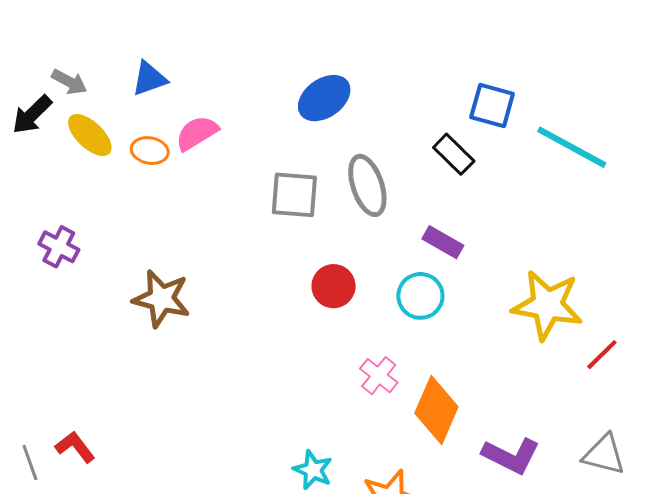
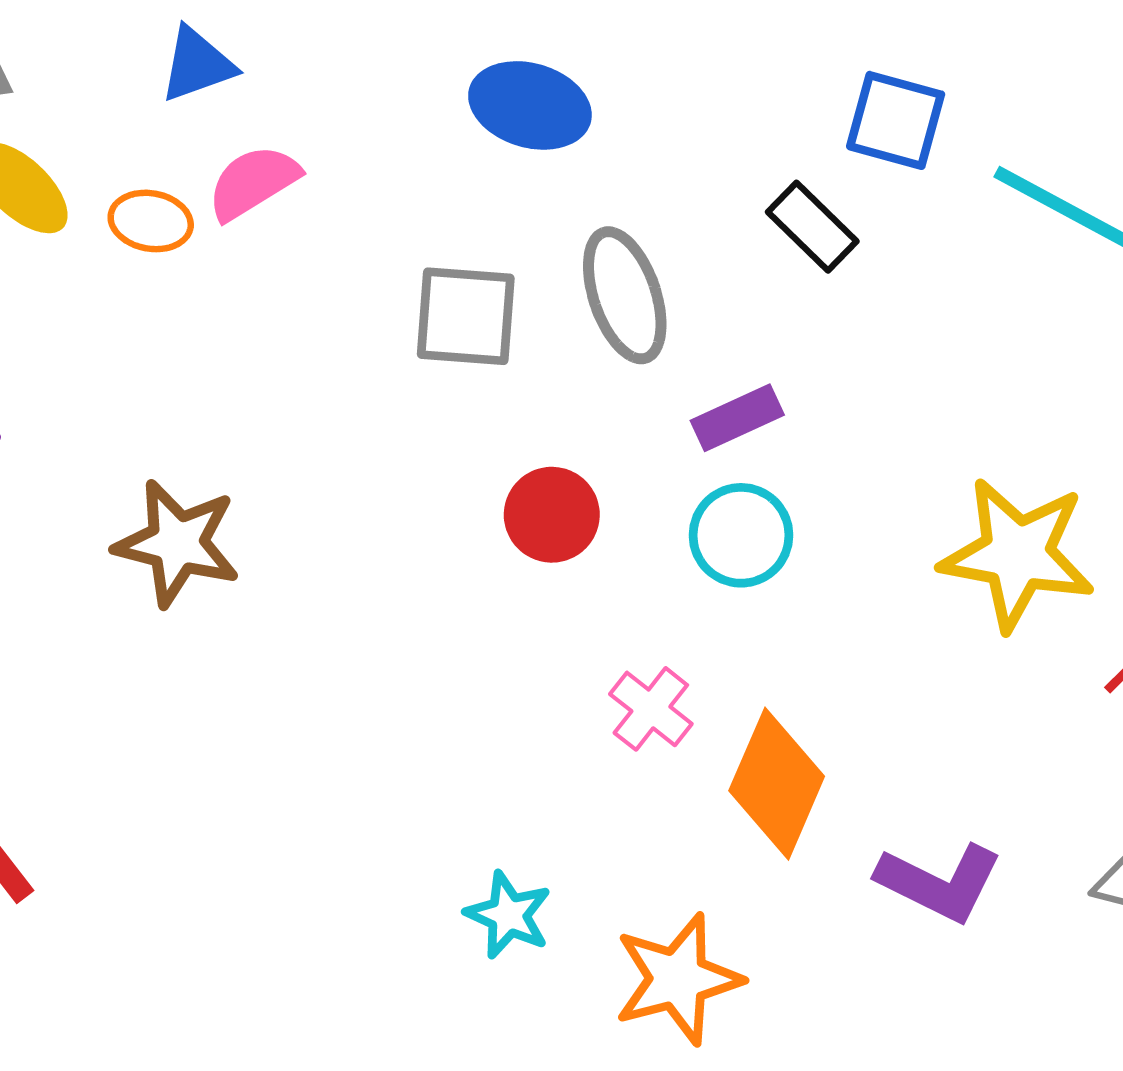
blue triangle: (149, 79) -> (197, 65), moved
blue ellipse: (324, 98) -> (530, 105), turned 52
purple rectangle: (443, 242) -> (737, 418), moved, turned -54

